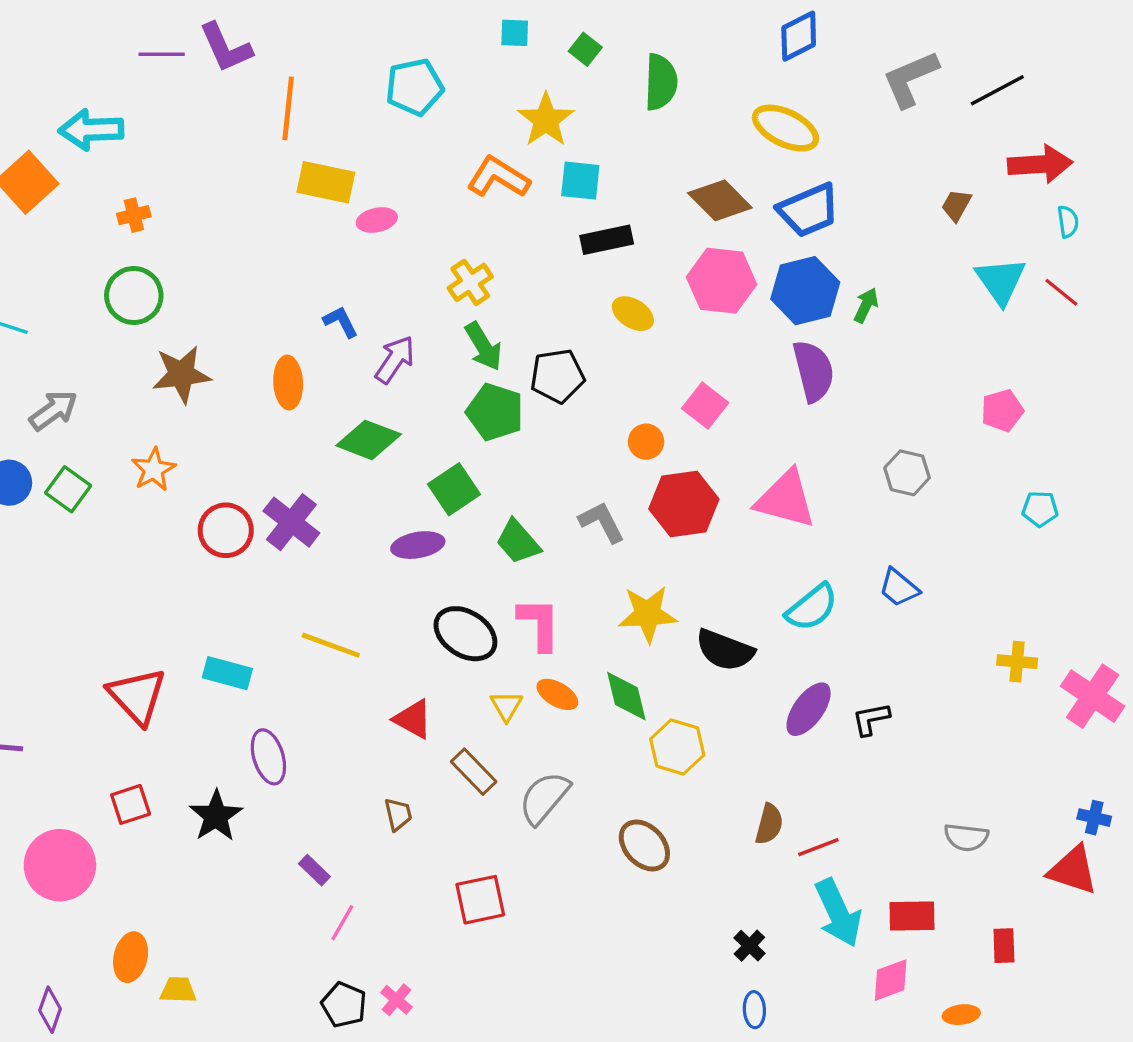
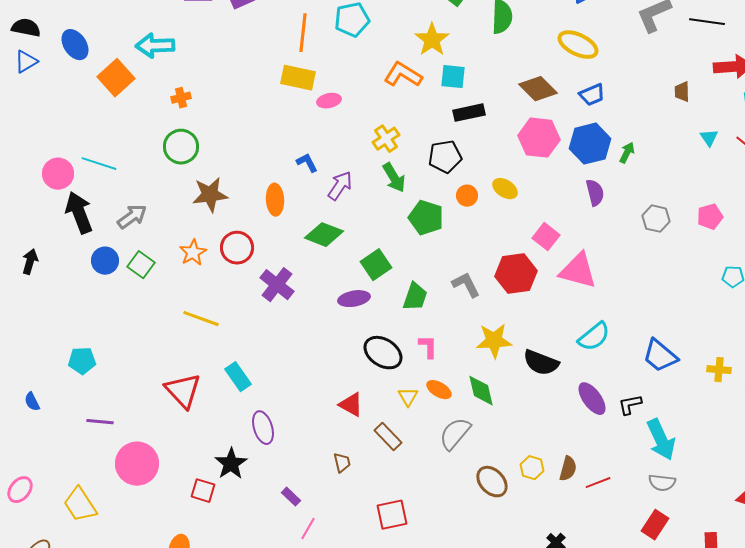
black line: (997, 90) -> (707, 22), turned 36
orange line: (288, 108) -> (303, 33), moved
brown trapezoid: (956, 205) -> (682, 92), turned -30
blue trapezoid: (809, 210) -> (592, 95), size x0.7
cyan triangle: (1001, 281) -> (709, 138), size x0.6
yellow ellipse: (633, 314) -> (505, 189), moved
purple semicircle: (813, 371) -> (595, 193), size x0.7
black pentagon: (557, 376) -> (445, 157), moved
pink square: (705, 406) -> (546, 237), moved
green pentagon: (495, 412) -> (426, 218), moved
orange circle: (646, 442) -> (467, 196), moved
gray hexagon: (907, 473) -> (656, 219), moved
red circle: (226, 530) -> (237, 248), moved
green trapezoid: (518, 542) -> (415, 297), turned -120
blue trapezoid: (899, 588) -> (660, 356), moved, size x1.4
pink L-shape: (539, 624) -> (428, 347), size x0.7
yellow line: (331, 645) -> (201, 319), moved
cyan rectangle: (227, 673) -> (238, 377), turned 40
purple ellipse: (809, 709) -> (592, 399), turned -72
yellow hexagon: (677, 747) -> (532, 468), moved, size x0.7
gray semicircle: (544, 798) -> (455, 434), moved
red square: (131, 804) -> (203, 491), moved, turned 35
gray semicircle: (966, 837) -> (662, 483), moved
pink circle: (60, 865) -> (137, 464), moved
cyan arrow: (838, 913) -> (661, 440), moved
red rectangle: (912, 916) -> (655, 525), turned -56

